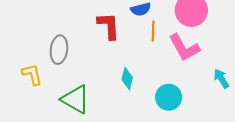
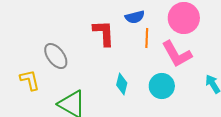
gray ellipse: (59, 50) -> (56, 56), turned -44
cyan circle: (169, 97) -> (162, 86), moved

